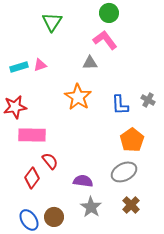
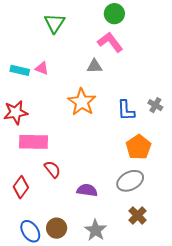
pink triangle: (40, 65) -> (42, 68), turned 40
cyan rectangle: (19, 67) -> (20, 70), turned 30
red diamond: (32, 178) -> (21, 187), moved
gray star: (91, 207) -> (95, 230), moved

